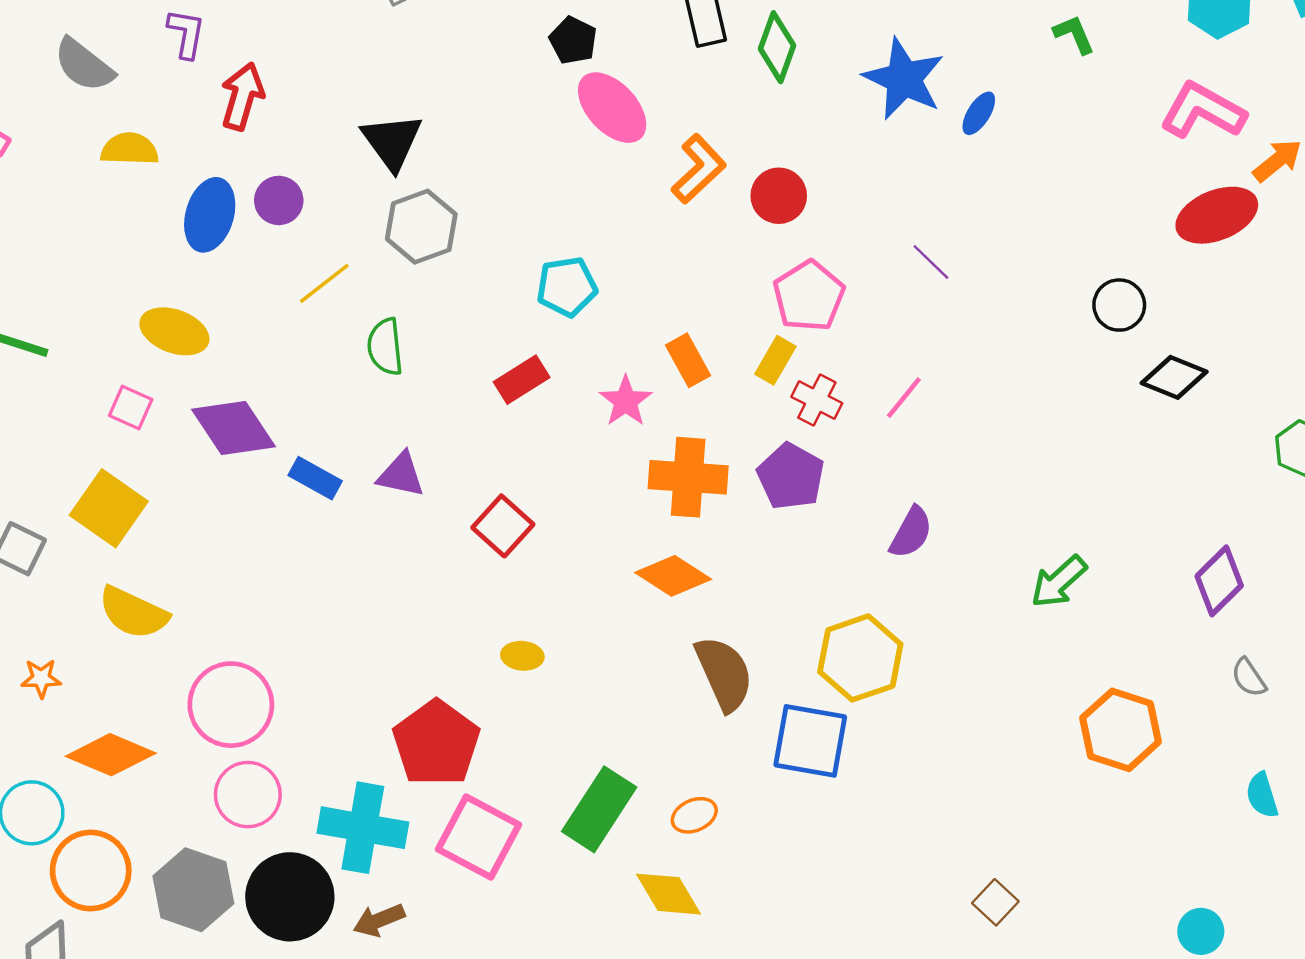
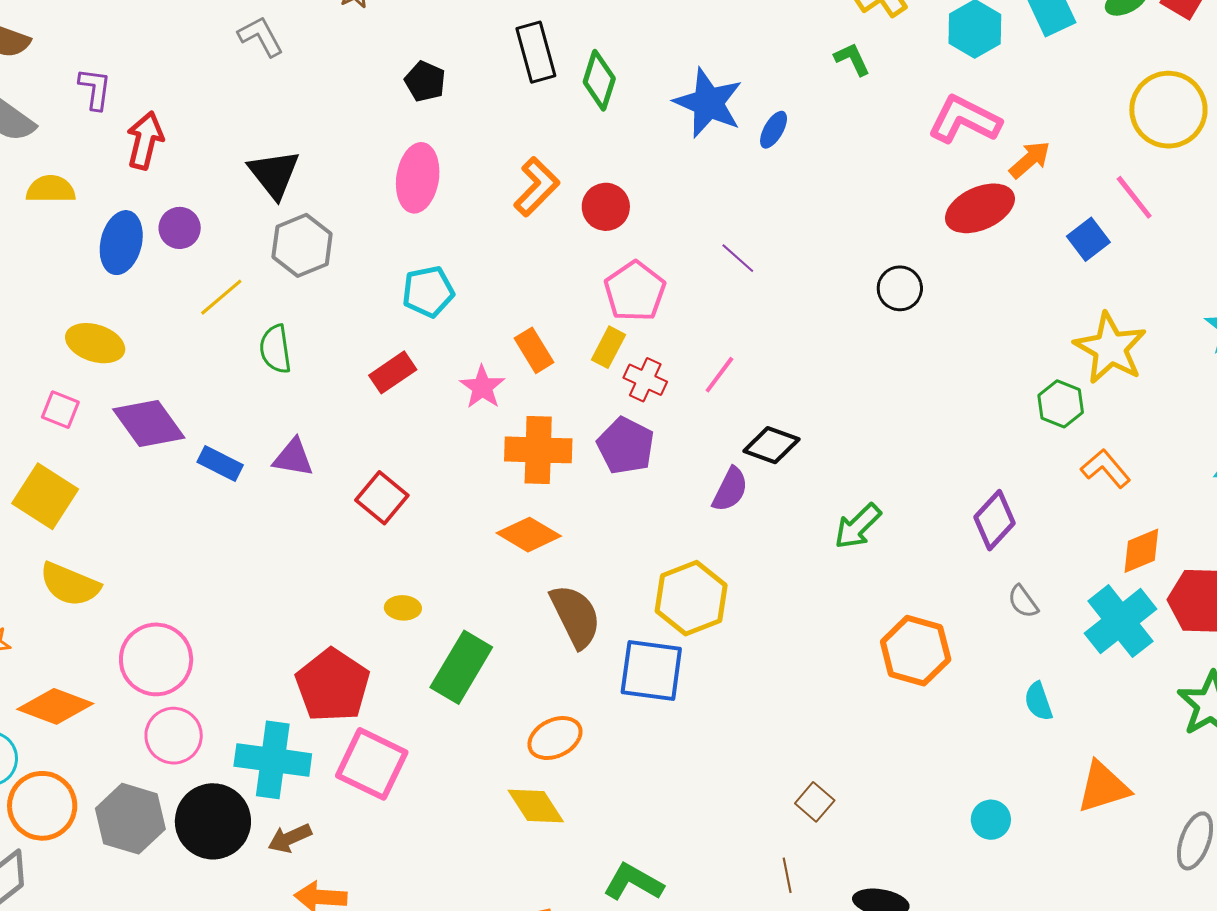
pink ellipse: (612, 108) -> (418, 178), moved, turned 54
black diamond: (1174, 377) -> (771, 445), moved
green rectangle: (599, 809) -> (461, 667), moved
orange ellipse: (694, 815) -> (555, 738), size x1.4

